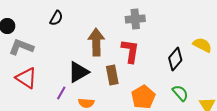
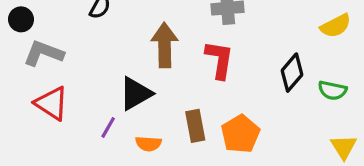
yellow semicircle: (202, 45) -> (336, 26), moved, turned 126
brown rectangle: (112, 75) -> (195, 126), moved
green semicircle: (180, 93) -> (332, 90), moved, turned 144

